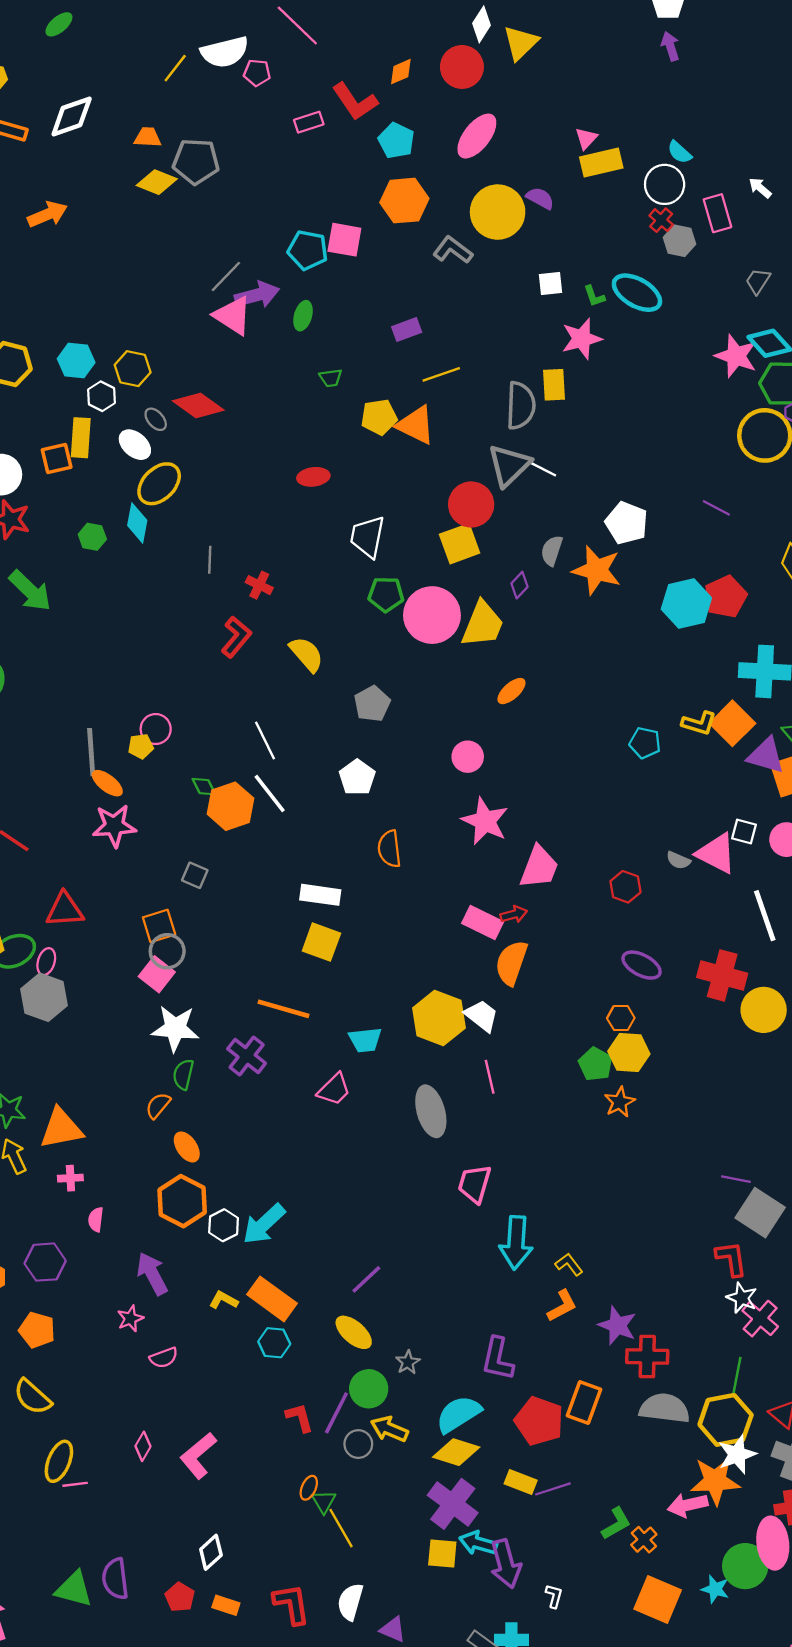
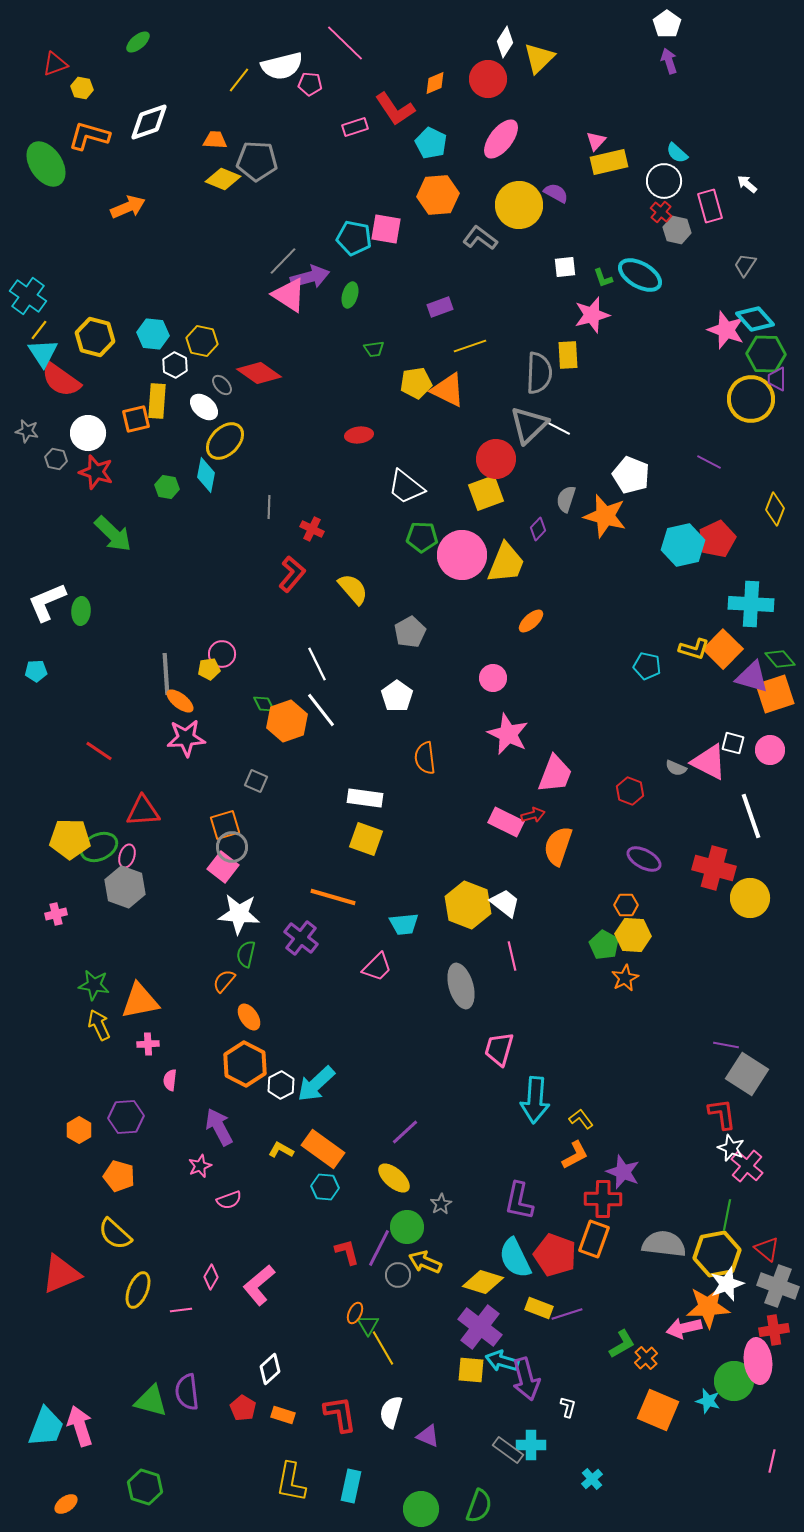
white trapezoid: (368, 537) -> (406, 487), turned -63
orange semicircle: (511, 963) -> (558, 846), moved
red cross: (647, 1357) -> (603, 1199), moved
cyan semicircle: (458, 1414) -> (515, 1258), moved, turned -84
pink line: (75, 1484) -> (181, 1310), moved

